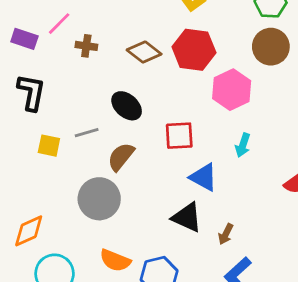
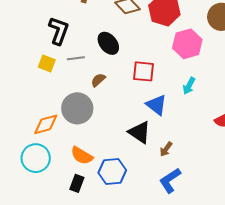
black L-shape: (31, 92) -> (59, 31), moved
brown semicircle: (121, 157) -> (98, 80), size x0.7
orange diamond: (29, 231) -> (46, 124), moved

